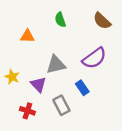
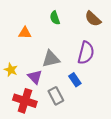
purple semicircle: (94, 58) -> (86, 53), turned -40
red cross: (27, 111) -> (25, 101), size x1.6

